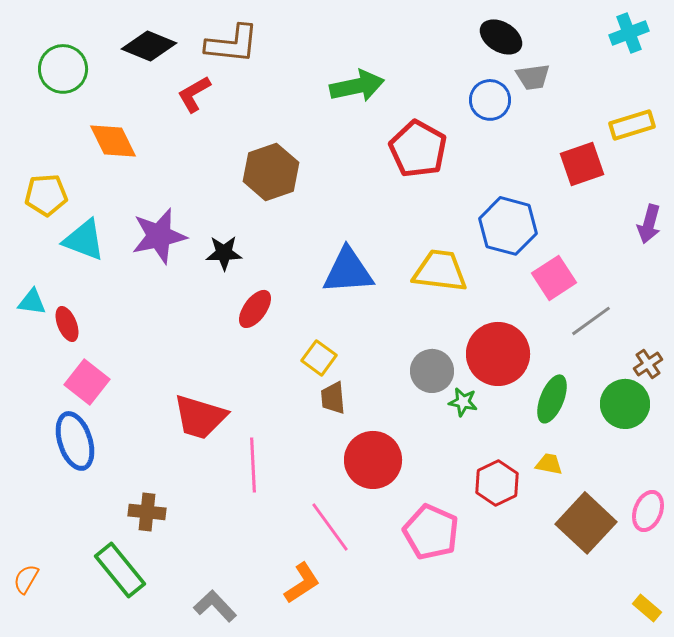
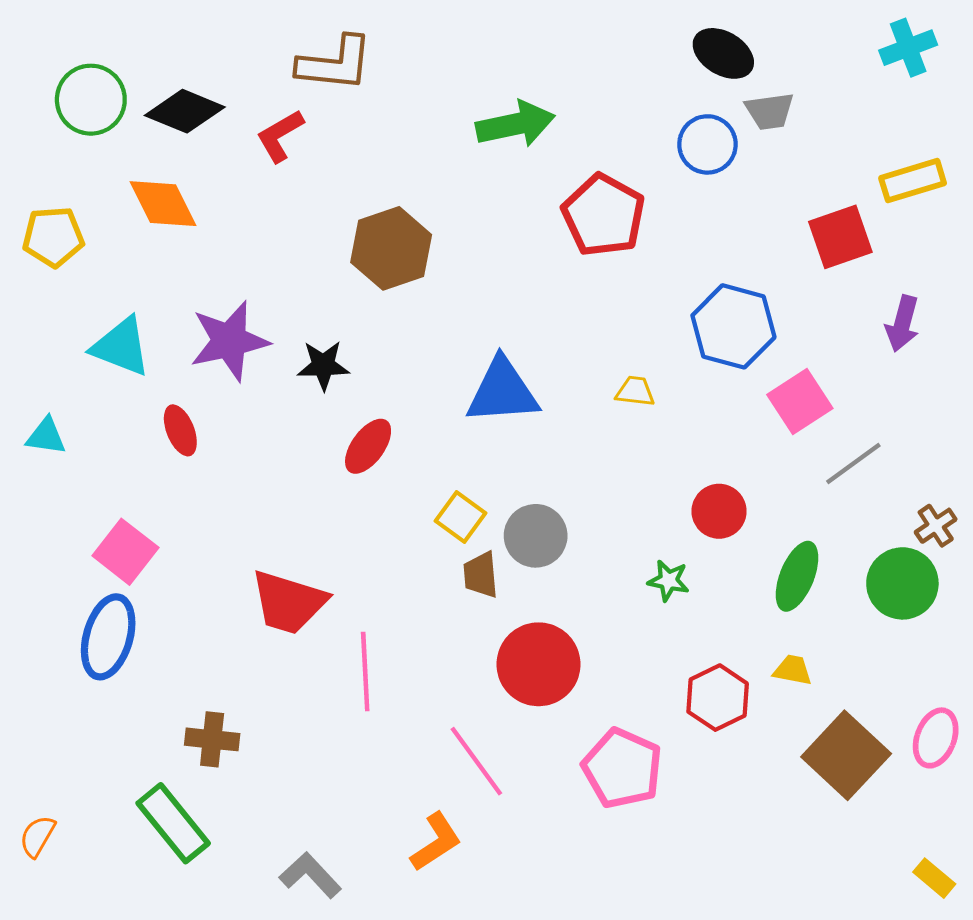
black diamond: (149, 46) -> (185, 111), moved
yellow pentagon: (46, 195) -> (53, 237), moved
purple arrow: (649, 224) -> (902, 323), moved
yellow trapezoid: (440, 271) -> (635, 391), size x0.5
red ellipse: (67, 324) -> (180, 430), moved
red circle: (498, 354) -> (719, 511), size x0.6
gray circle: (432, 371) -> (536, 536), moved
blue ellipse: (75, 441) -> (108, 637), turned 34

